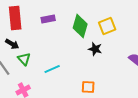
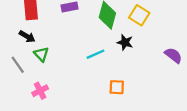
yellow square: (107, 26) -> (139, 15), turned -36
cyan line: (52, 69) -> (96, 54), moved

